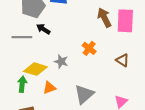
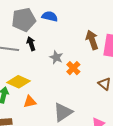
black arrow: (43, 29) -> (31, 44), turned 32
gray star: (61, 61) -> (56, 57), moved

